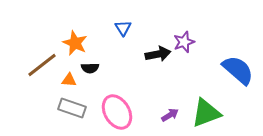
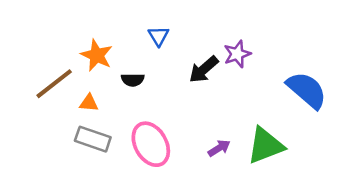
black arrow: (158, 54) -> (204, 69), turned 150
black semicircle: (90, 68) -> (133, 80), moved

